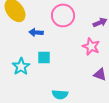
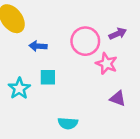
pink circle: (63, 15) -> (85, 41), moved

